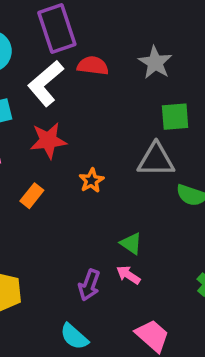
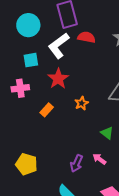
red star: (48, 140) -> (58, 79), turned -30
green triangle: (131, 243) -> (107, 133), moved

